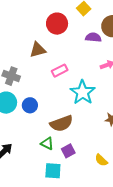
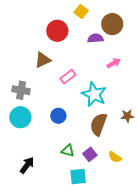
blue circle: (30, 105) -> (58, 116), moved
brown semicircle: (61, 123) -> (98, 124), moved, turned 140
yellow semicircle: (101, 160) -> (115, 157), moved

